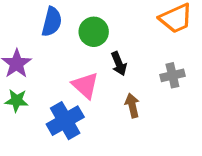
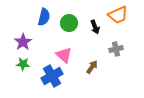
black arrow: (119, 64) -> (95, 27), moved
brown arrow: (132, 106) -> (92, 67), turned 48

